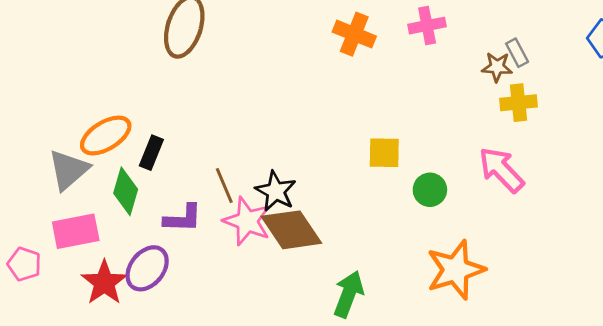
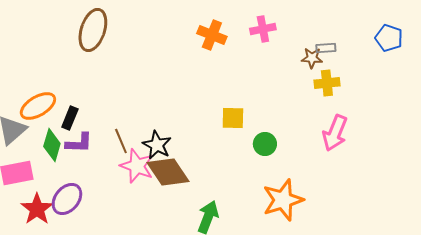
gray rectangle: (517, 53) -> (326, 48), turned -66
pink arrow: (501, 170) -> (335, 133), moved, turned -114
purple L-shape: (183, 218) -> (79, 143), moved

